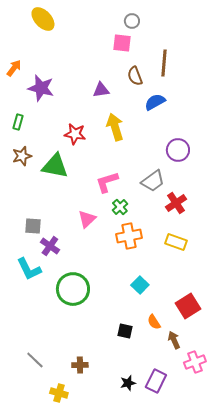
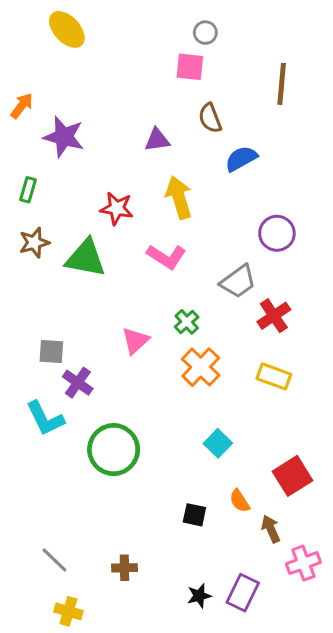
brown line: (164, 63) -> (282, 84), moved
pink L-shape: (107, 182) -> (166, 257), moved, turned -130
orange cross: (129, 236) -> (201, 367), turned -35
yellow cross: (59, 393) -> (68, 611), moved

